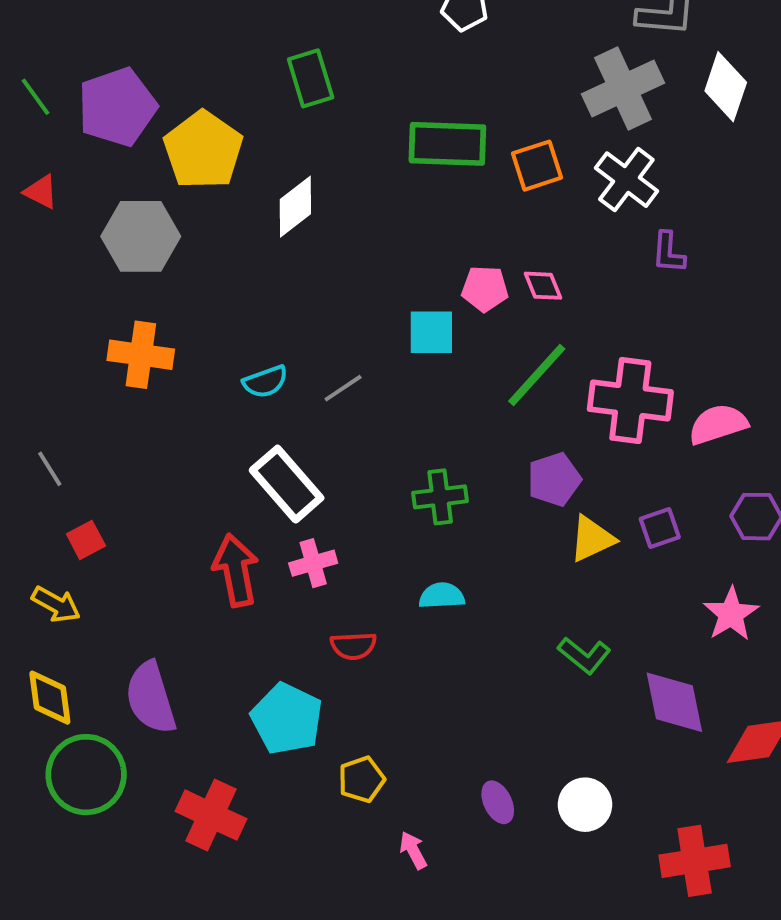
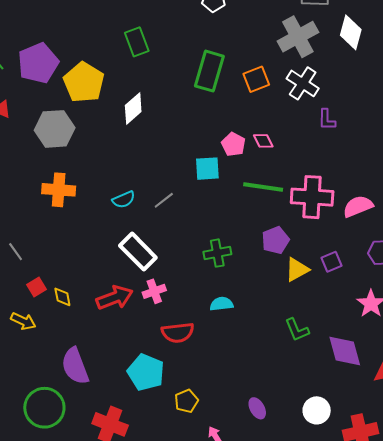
green rectangle: (447, 144) -> (209, 71), turned -72
pink pentagon: (485, 289) -> (233, 144), turned 30
green line: (537, 375) -> (263, 187), turned 60
red arrow: (236, 570) -> (115, 298), turned 84
red semicircle: (353, 646) -> (178, 333), size x1.4
green L-shape: (584, 655) -> (297, 330), turned 32
yellow diamond: (50, 698) -> (62, 297), moved, size x0.7
white circle: (585, 805) -> (317, 410), moved

